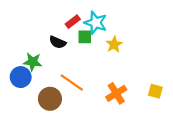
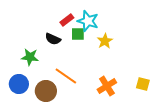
blue circle: (21, 77) -> (19, 84), moved

